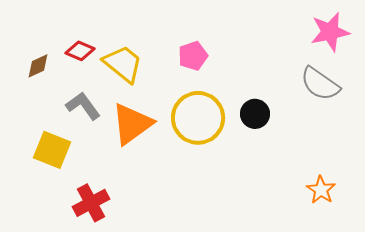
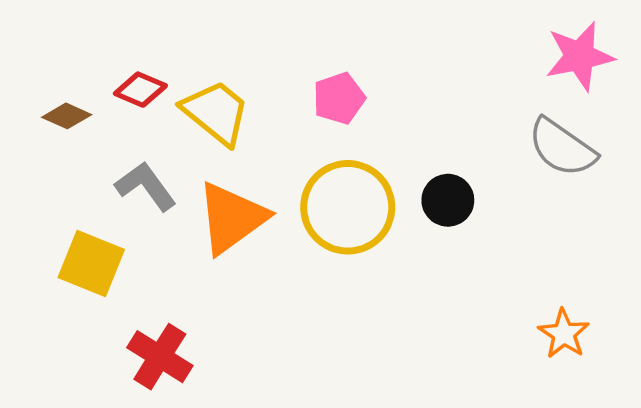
brown diamond: (38, 66) -> (67, 116), turned 48
red cross: (91, 203) -> (160, 357), turned -30

